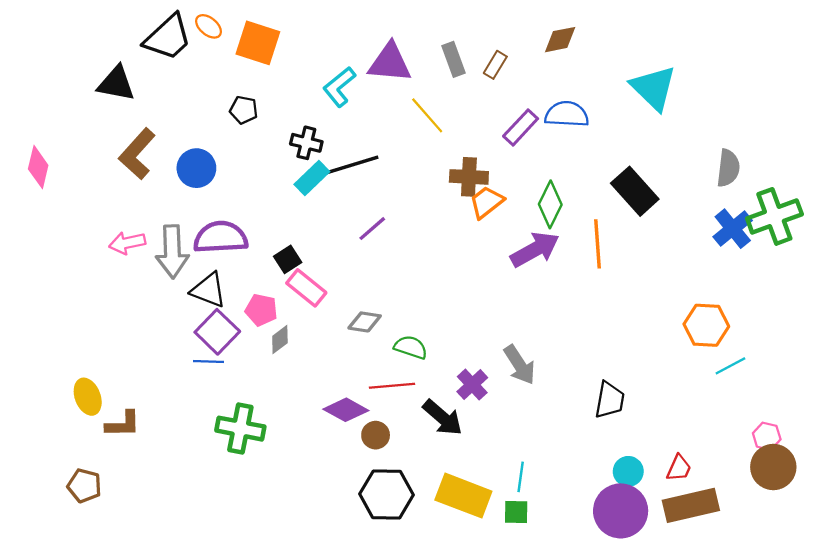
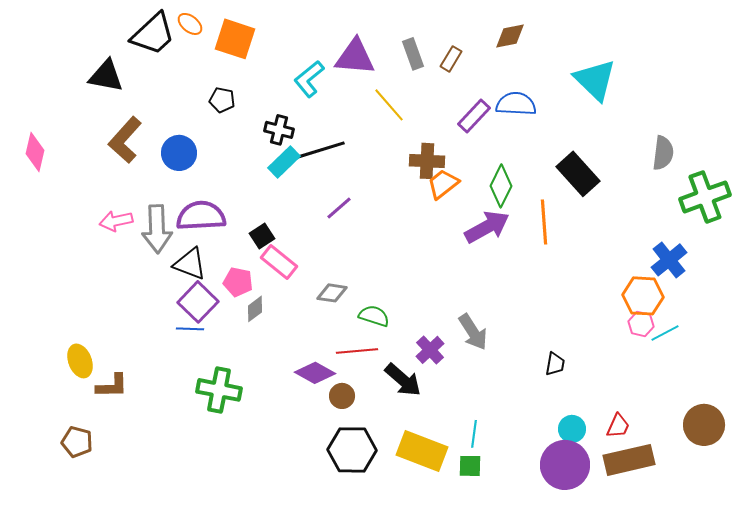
blue cross: (733, 229) -> (669, 260), moved
black trapezoid: (610, 400) -> (555, 364), size x0.7
pink hexagon: (767, 436) -> (641, 324), moved

